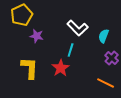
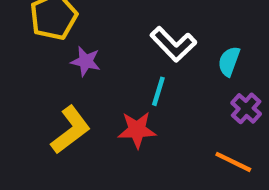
yellow L-shape: (30, 68) -> (71, 130), turned 50
red star: (61, 68) -> (137, 130), turned 30

